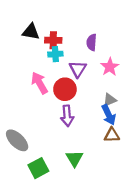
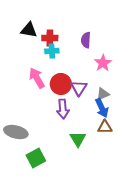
purple triangle: (78, 69) -> (79, 88), moved
gray ellipse: (17, 140) -> (16, 132), turned -30
green triangle: (75, 158) -> (78, 139), moved

